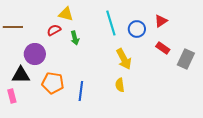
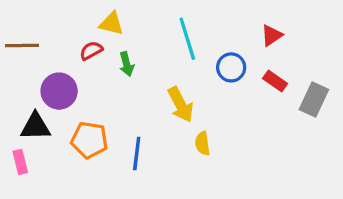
blue circle: (137, 29) -> (231, 67), moved
yellow arrow: (124, 59) -> (181, 105), moved

